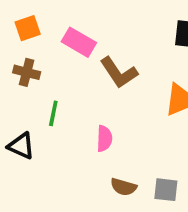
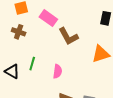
green line: (53, 113) -> (32, 64), moved

